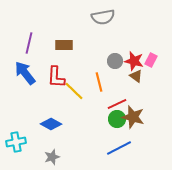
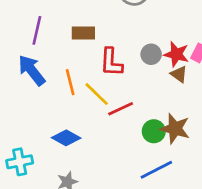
red L-shape: (56, 77) -> (111, 62), moved
orange line: (99, 82) -> (70, 82), moved
red line: (117, 104) -> (121, 109), moved

